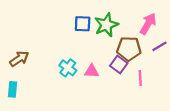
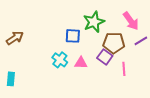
blue square: (83, 24) -> (73, 36), moved
pink arrow: (148, 24) -> (131, 21), turned 114
brown arrow: (19, 59) -> (15, 38), moved

